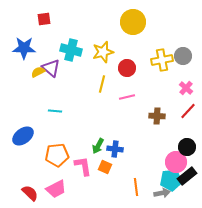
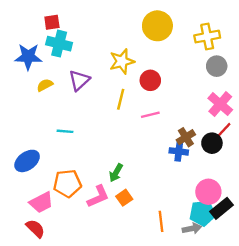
cyan cross: (71, 50) -> (59, 44), moved
yellow cross: (162, 60) -> (207, 36), moved
purple triangle: (51, 68) -> (79, 80), moved, turned 36
pink cross: (186, 88) -> (220, 104), size x1.5
brown cross: (157, 116) -> (186, 137), turned -35
black circle: (187, 147) -> (212, 143), moved
blue cross: (115, 149) -> (179, 151), moved
pink L-shape: (83, 166) -> (98, 196), turned 75
orange square: (105, 167) -> (124, 198), turned 32
pink trapezoid: (56, 189) -> (41, 202), moved

